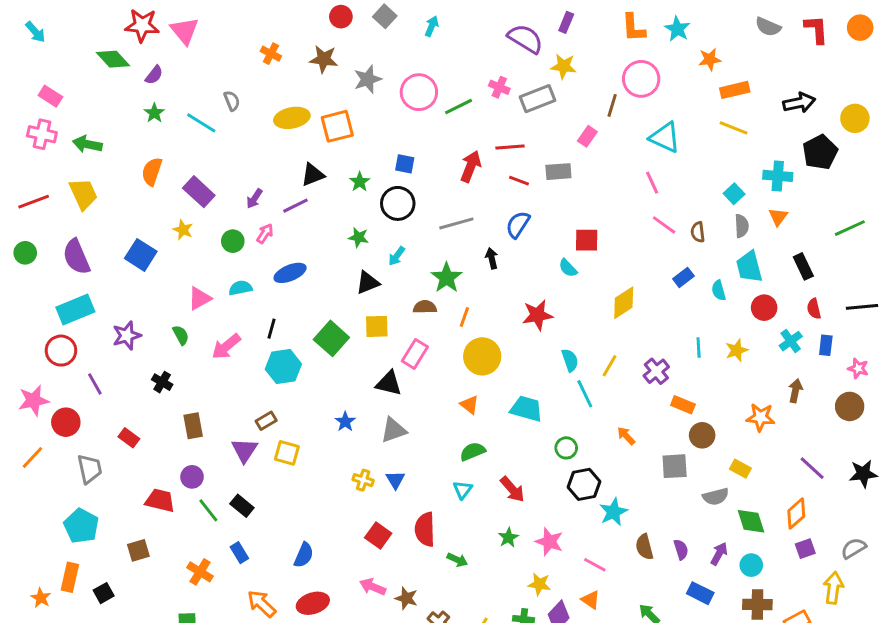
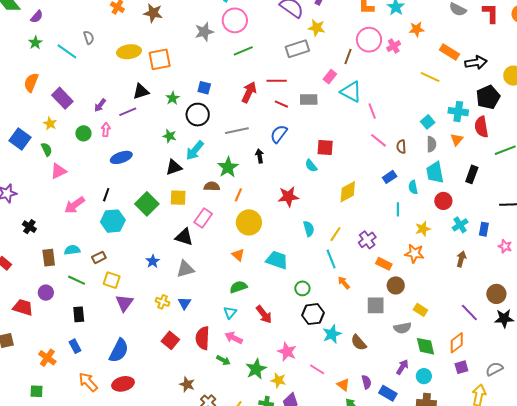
gray star: (368, 79) -> (204, 32), moved
pink cross: (499, 87) -> (394, 46), moved, turned 32
orange rectangle: (735, 90) -> (449, 52), moved, turned 42
pink circle: (419, 92) -> (235, 20), moved
cyan triangle: (665, 137) -> (351, 92), moved
pink arrow: (265, 234) -> (106, 130), turned -32
cyan arrow: (397, 256) -> (195, 150), size x1.5
black rectangle: (803, 266) -> (472, 174), turned 42
cyan semicircle: (240, 288) -> (72, 250), moved
red semicircle: (814, 309) -> (481, 127), moved, size x1.5
green semicircle: (181, 335) -> (47, 149), moved
cyan line: (699, 348) -> (398, 209), moved
cyan line: (585, 394) -> (331, 259), moved
brown circle: (850, 406) -> (496, 294), moved
orange star: (760, 417) -> (414, 253), moved
purple triangle: (244, 450) -> (124, 303), moved
black rectangle: (242, 506) -> (79, 314), turned 42
green line: (208, 510) -> (77, 280), moved, turned -30
green star: (508, 538) -> (256, 369), moved, size x1.5
brown semicircle: (644, 547) -> (359, 343), moved, turned -30
purple semicircle: (681, 550) -> (366, 382), moved
blue semicircle: (304, 555) -> (119, 351), size x1.4
pink arrow: (373, 587) -> (234, 338), moved
orange triangle: (591, 600) -> (343, 385), moved

